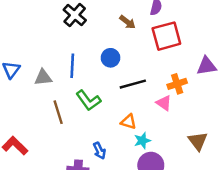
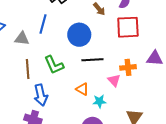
blue circle: (111, 58) -> (79, 35), size x1.5
blue line: (72, 66) -> (43, 24), moved
cyan star: (142, 141) -> (99, 101), moved
blue arrow: (99, 151) -> (41, 95), moved, size x1.5

